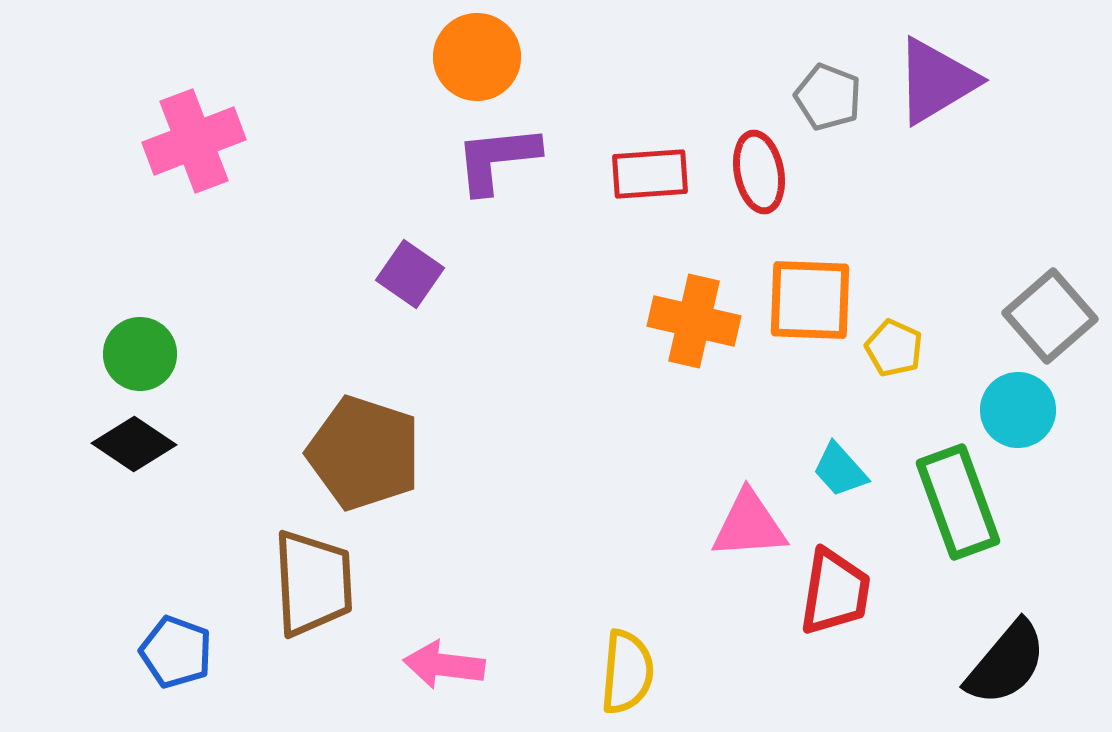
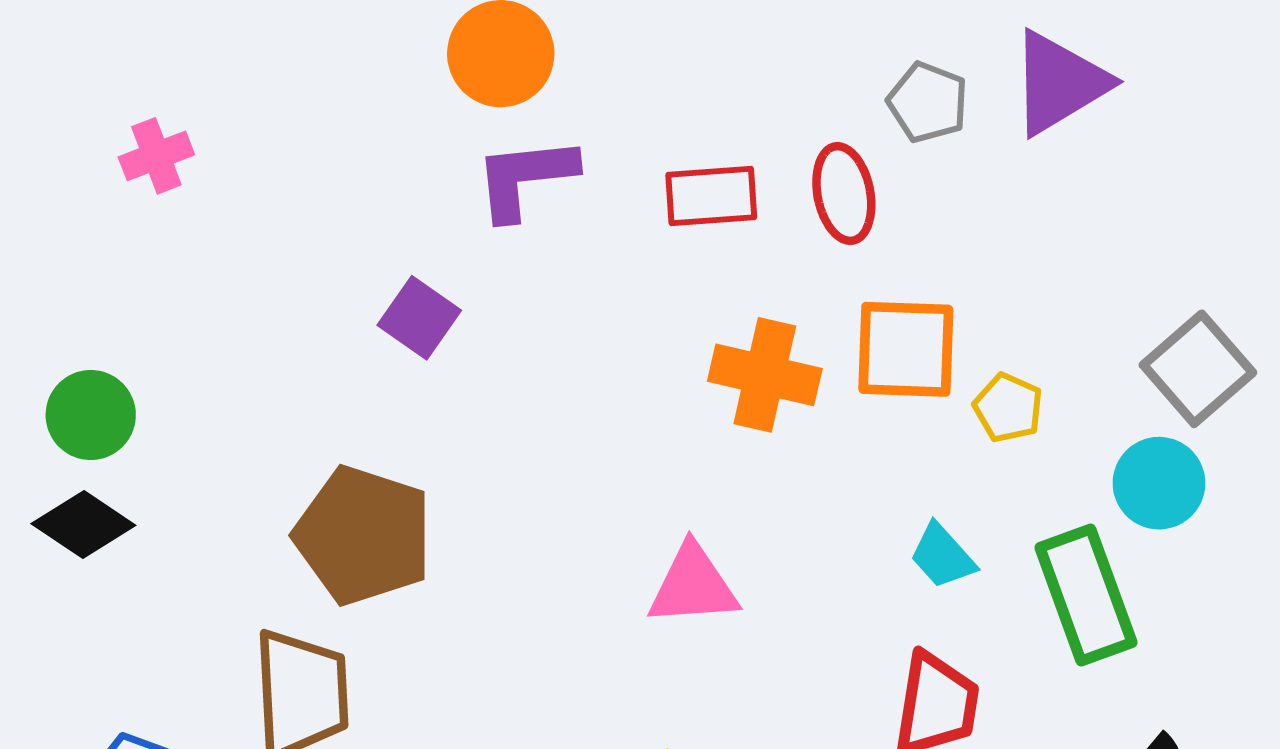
pink cross: (194, 141) -> (156, 156), size x0.6
pink triangle: (749, 525) -> (693, 585), moved

